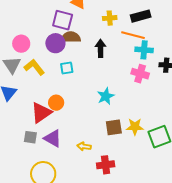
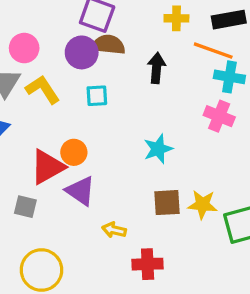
purple triangle: (53, 138) -> (80, 191), moved

